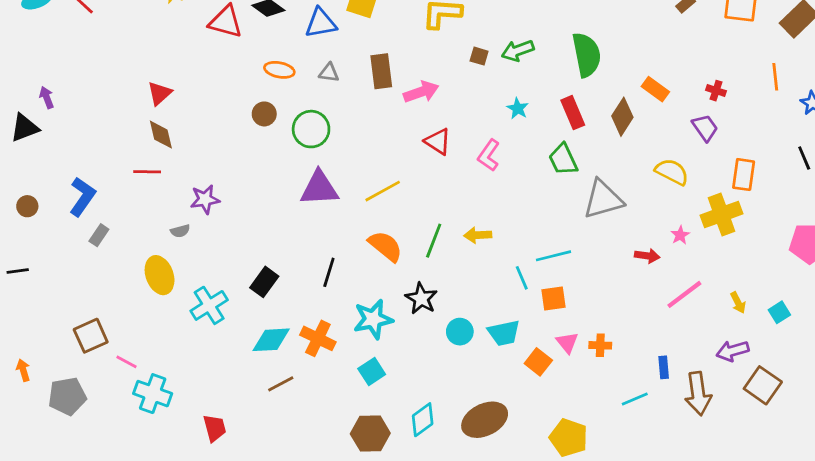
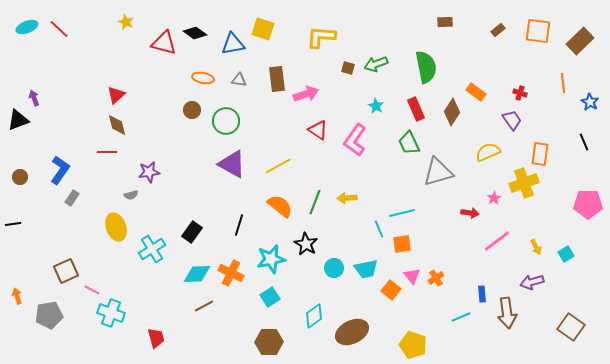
pink L-shape: (489, 155) -> (355, 140), size x1.4
yellow semicircle: (672, 172) -> (488, 152), turned -50
purple triangle: (319, 188) -> (232, 164), turned 32
orange cross: (600, 345) -> (436, 278), turned -35
brown square: (763, 385) -> (571, 327), moved
cyan diamond: (423, 420) -> (314, 316), moved

